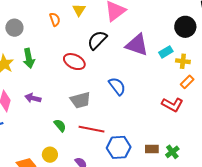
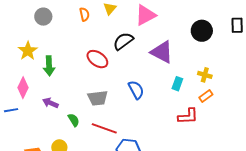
black circle: (185, 27) -> (202, 31), moved
cyan rectangle: (166, 52) -> (177, 84), moved, turned -48
green arrow: (29, 58) -> (49, 66), moved
purple arrow: (33, 98) -> (50, 103), moved
red L-shape: (172, 105) -> (188, 116), turned -40

